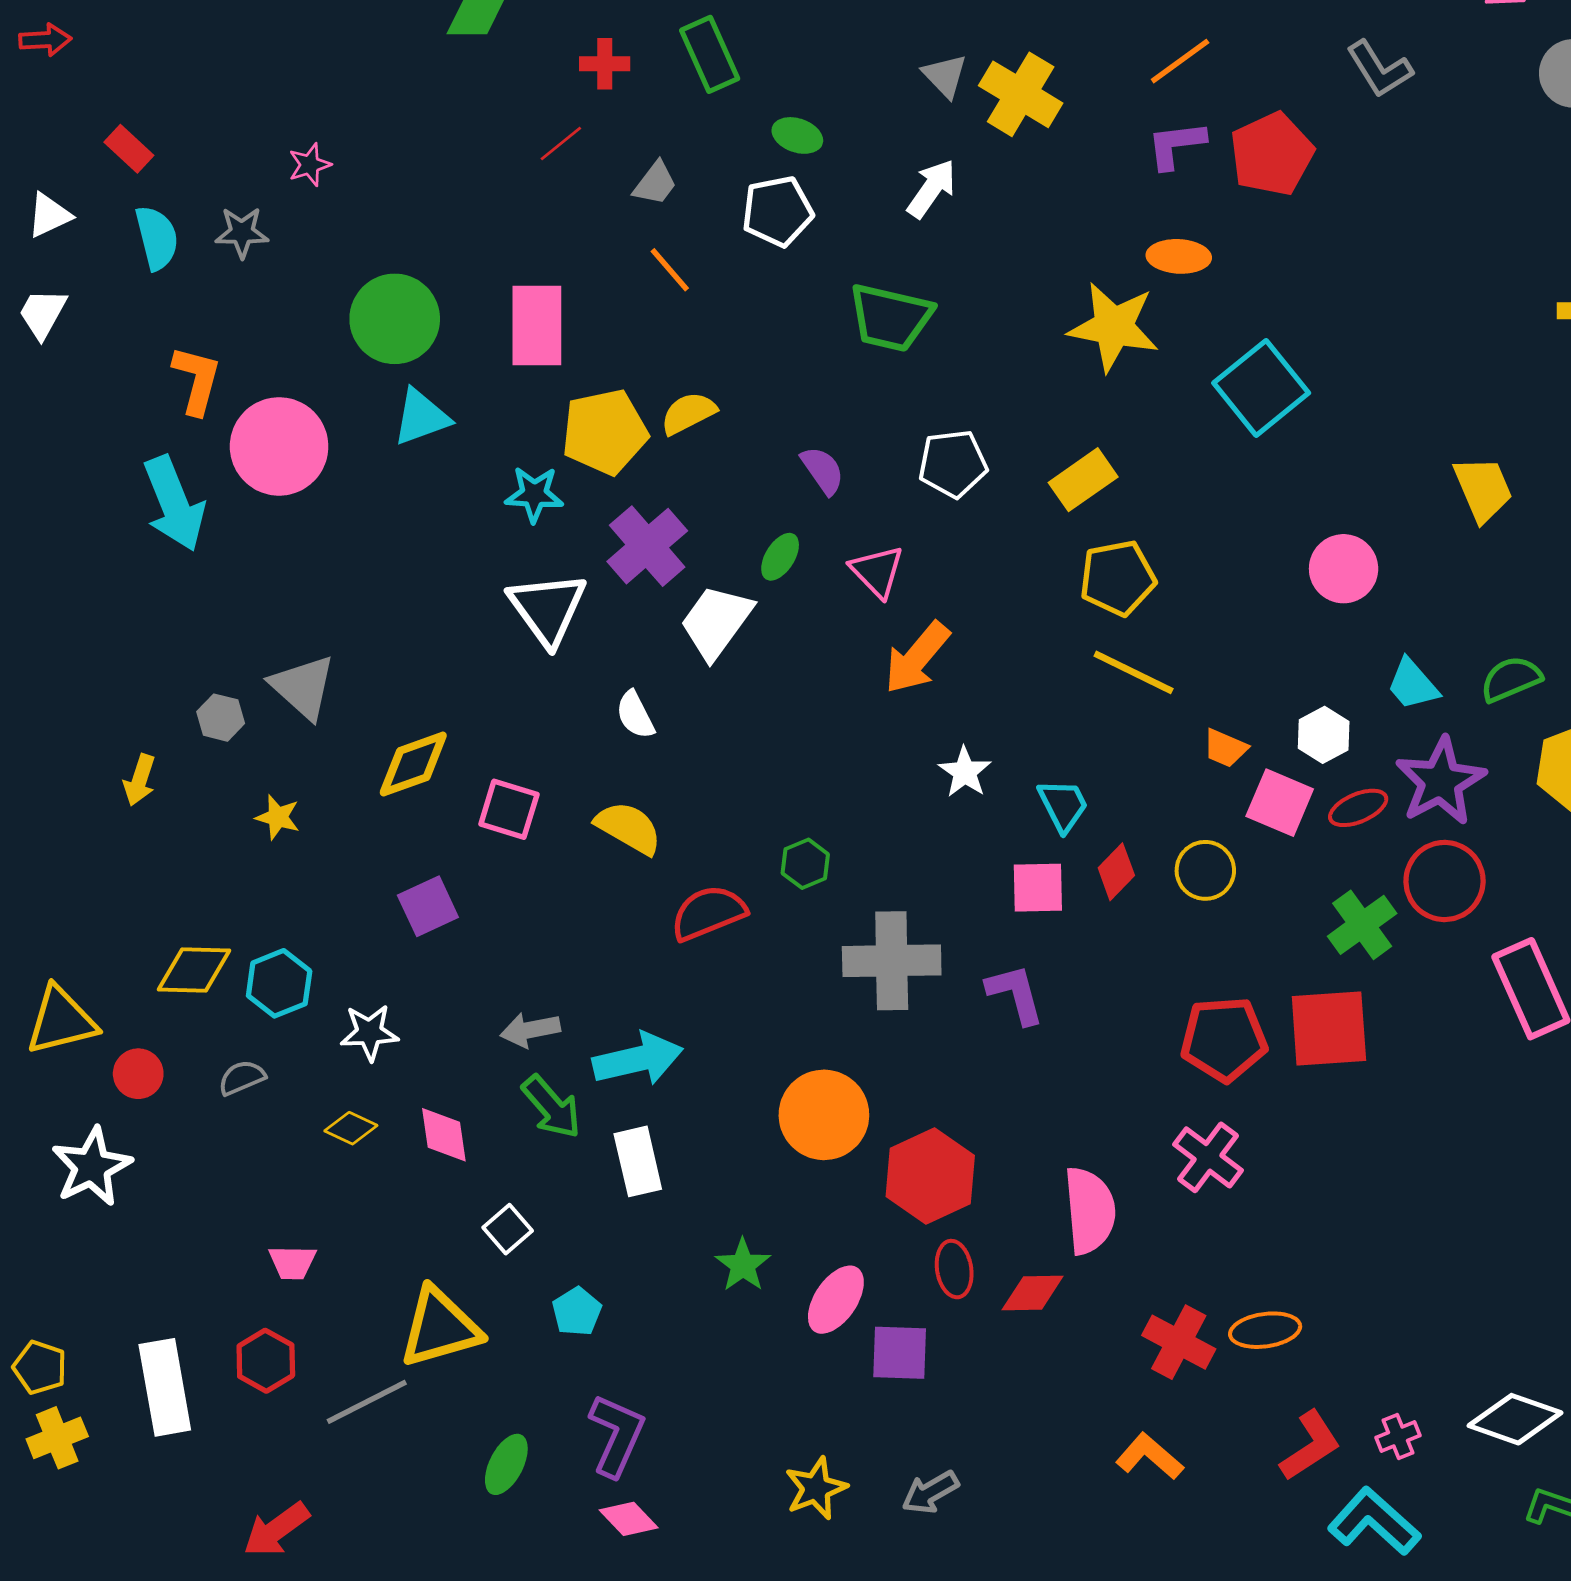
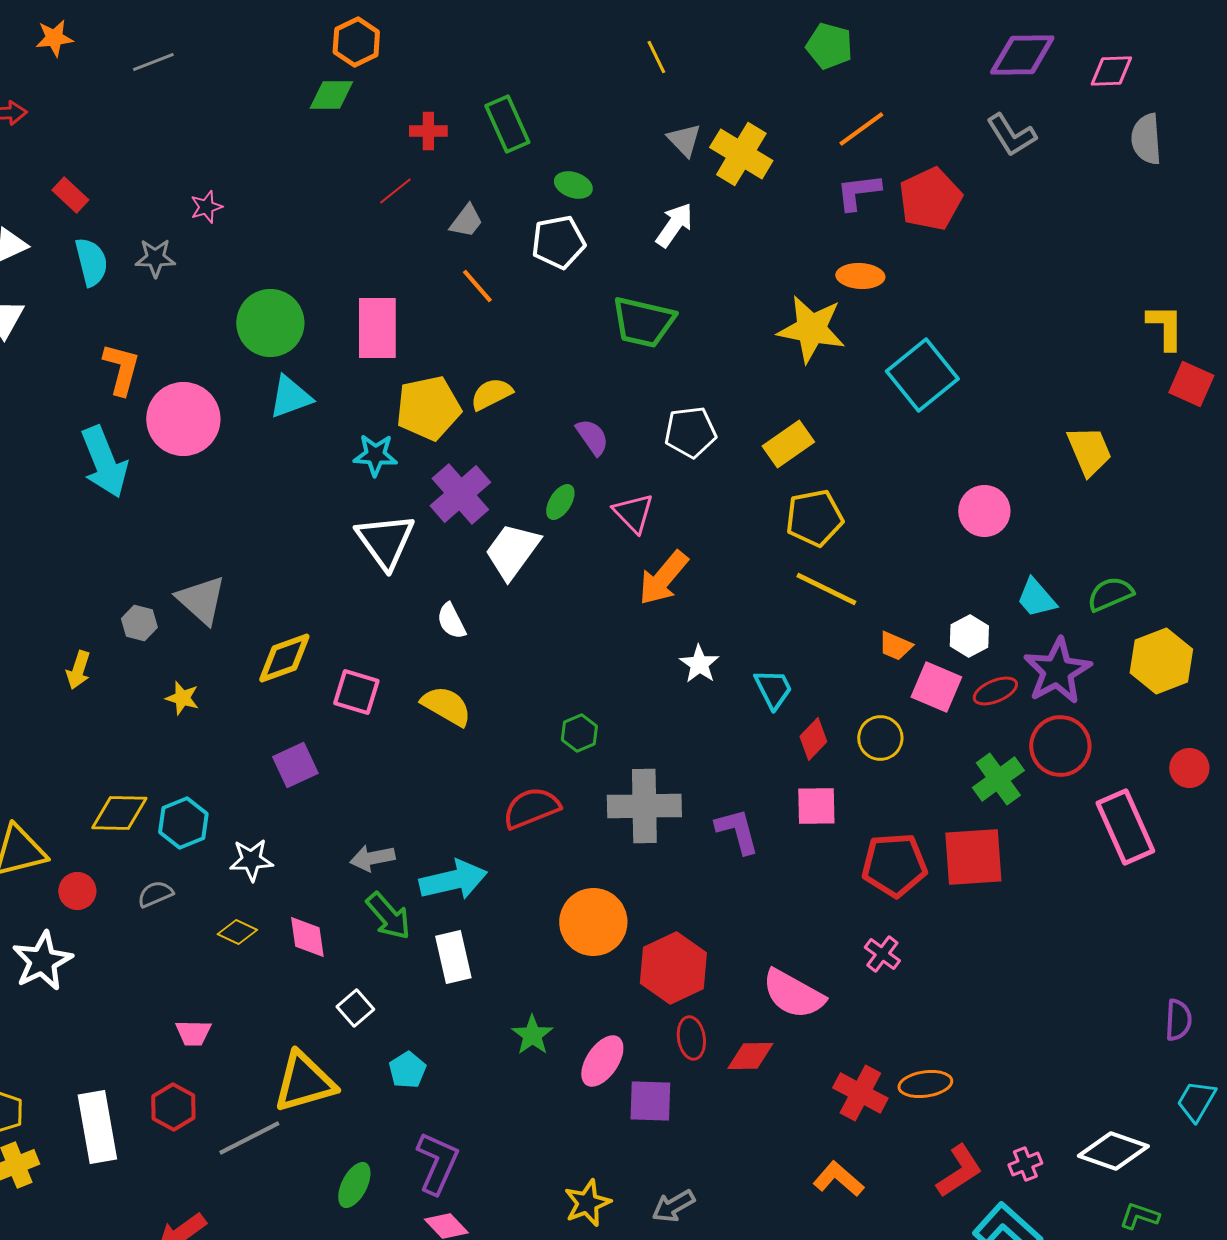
pink square: (1038, 888) -> (816, 806), moved
red semicircle: (708, 913) -> (531, 808), moved
pink cross: (1208, 1157) -> (882, 954), size x0.7
pink semicircle: (1090, 1211) -> (793, 994), turned 124

